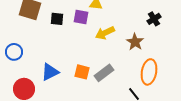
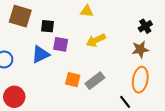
purple square: (81, 17) -> (61, 44), moved
brown star: (135, 42) -> (140, 49), moved, turned 30
blue triangle: (50, 72) -> (40, 54), moved

